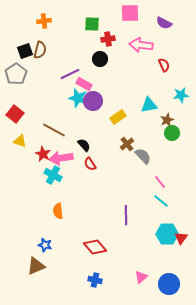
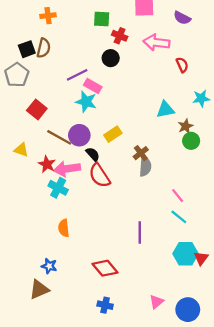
red cross: (108, 39) -> (120, 36), turned 32
purple circle: (93, 101) -> (79, 135), moved
red square: (15, 114) -> (37, 110), moved
yellow rectangle: (118, 117) -> (113, 134), moved
gray semicircle: (143, 156) -> (145, 167), moved, turned 48
red semicircle: (90, 164) -> (99, 175), size x1.6

